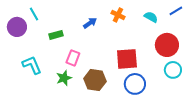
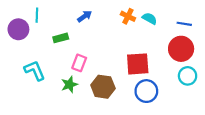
blue line: (176, 11) -> (184, 24), moved, turned 40
cyan line: (34, 14) -> (37, 15), turned 32
cyan semicircle: (151, 17) -> (150, 18), moved
blue arrow: (90, 23) -> (85, 16), moved

